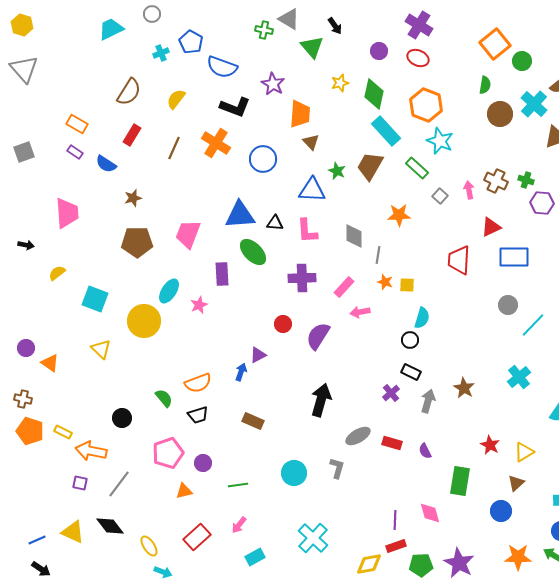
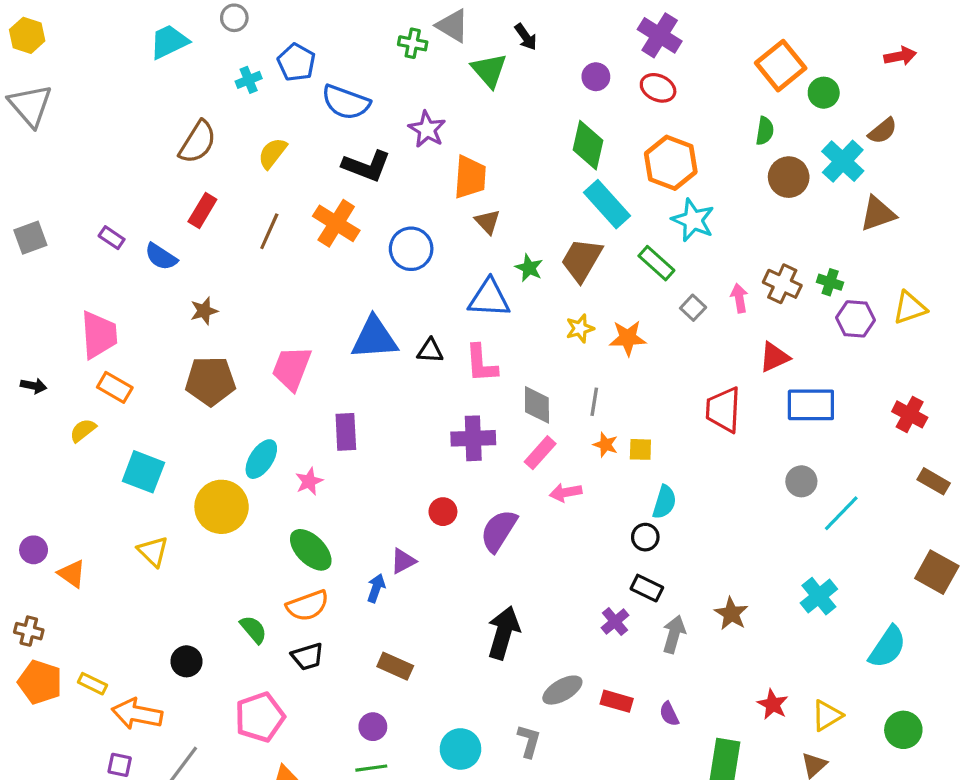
yellow star: (340, 83) -> (580, 328), moved
orange rectangle: (77, 124) -> (115, 387), moved
gray diamond: (354, 236) -> (537, 405), moved
green ellipse: (253, 252) -> (311, 550), moved
purple circle: (203, 463) -> (373, 727), moved

